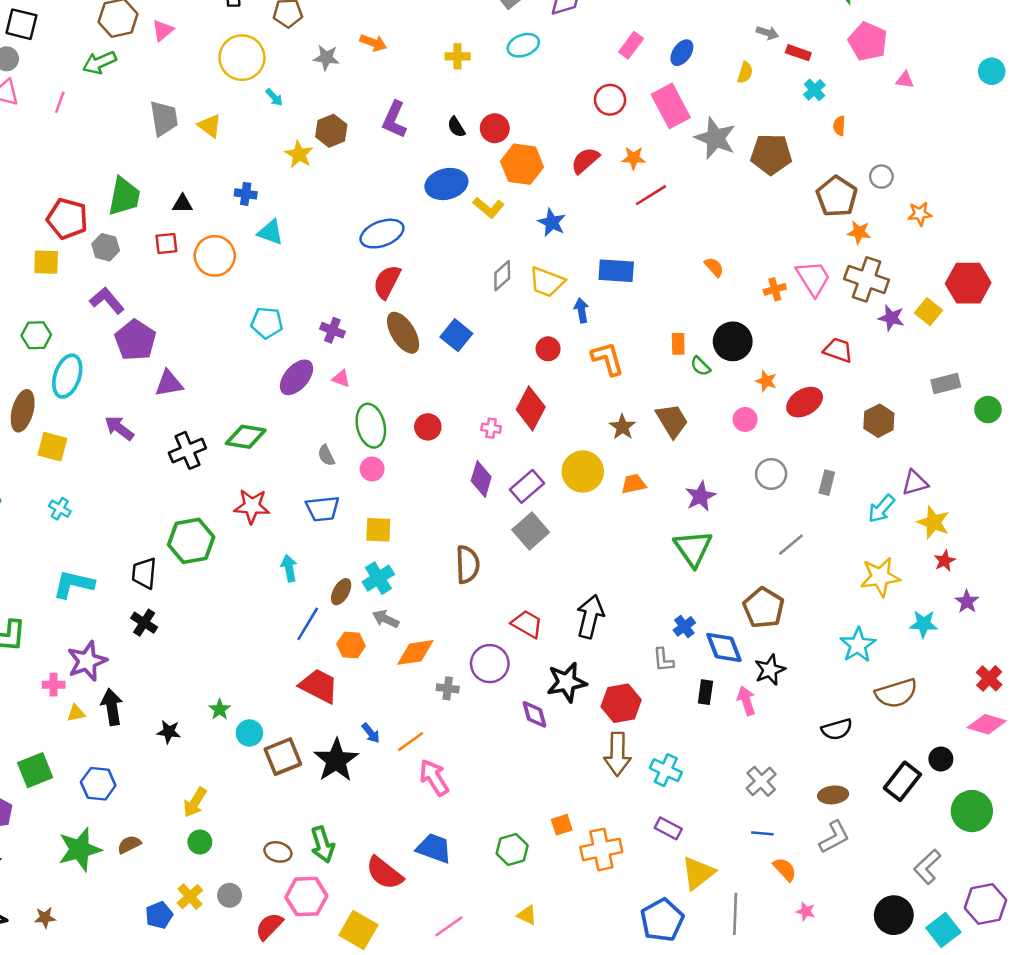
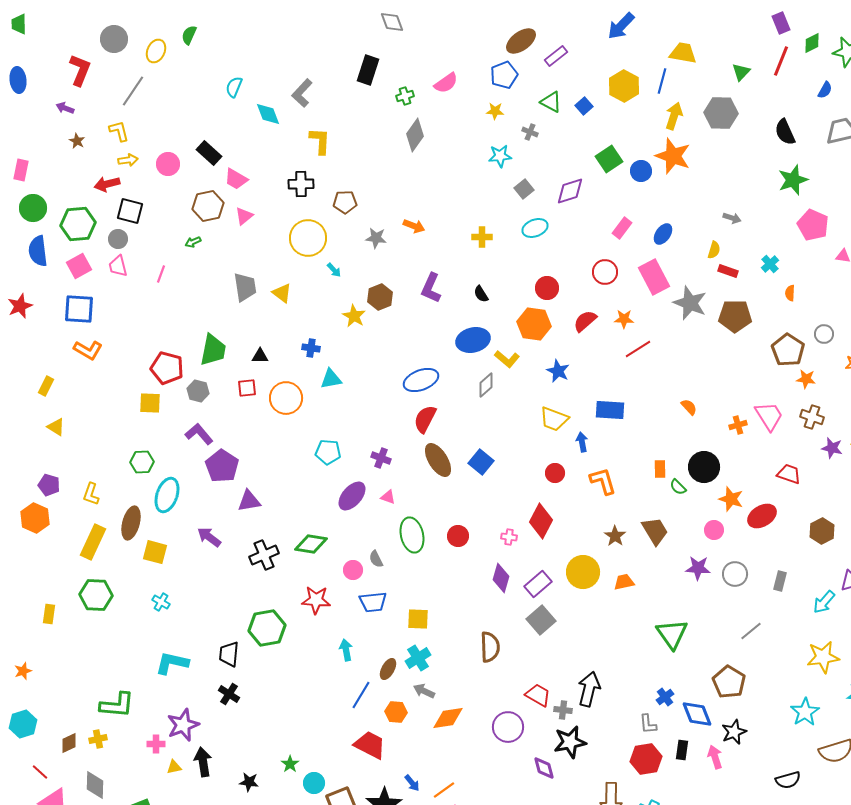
red rectangle: (798, 53) -> (728, 271), moved
green arrow: (99, 63) -> (193, 242), size x0.6
red circle: (495, 128) -> (547, 288), moved
cyan triangle: (270, 232) -> (331, 379), turned -30
gray diamond: (502, 276) -> (486, 385), moved
brown cross: (867, 279) -> (812, 417), size x0.7
orange star: (766, 381) -> (731, 499), size x1.4
pink circle: (372, 469) -> (353, 570), moved
purple star: (700, 496) -> (698, 568), moved, turned 30
gray cross: (448, 688) -> (563, 710), moved
red hexagon: (621, 703) -> (646, 759), moved

